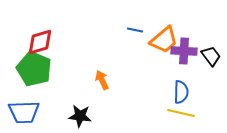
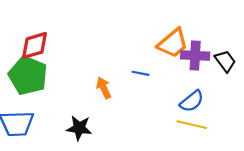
blue line: (135, 30) -> (140, 73), moved
blue semicircle: (181, 92) -> (192, 101), turned 50

